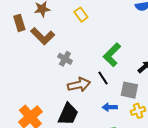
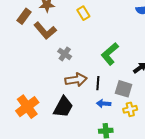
brown rectangle: (19, 23) -> (24, 16), turned 49
black line: (103, 78) -> (98, 83), moved, turned 32

